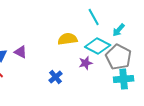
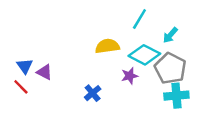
cyan line: (94, 17) -> (139, 19), turned 60
purple triangle: (21, 52) -> (44, 72), moved

